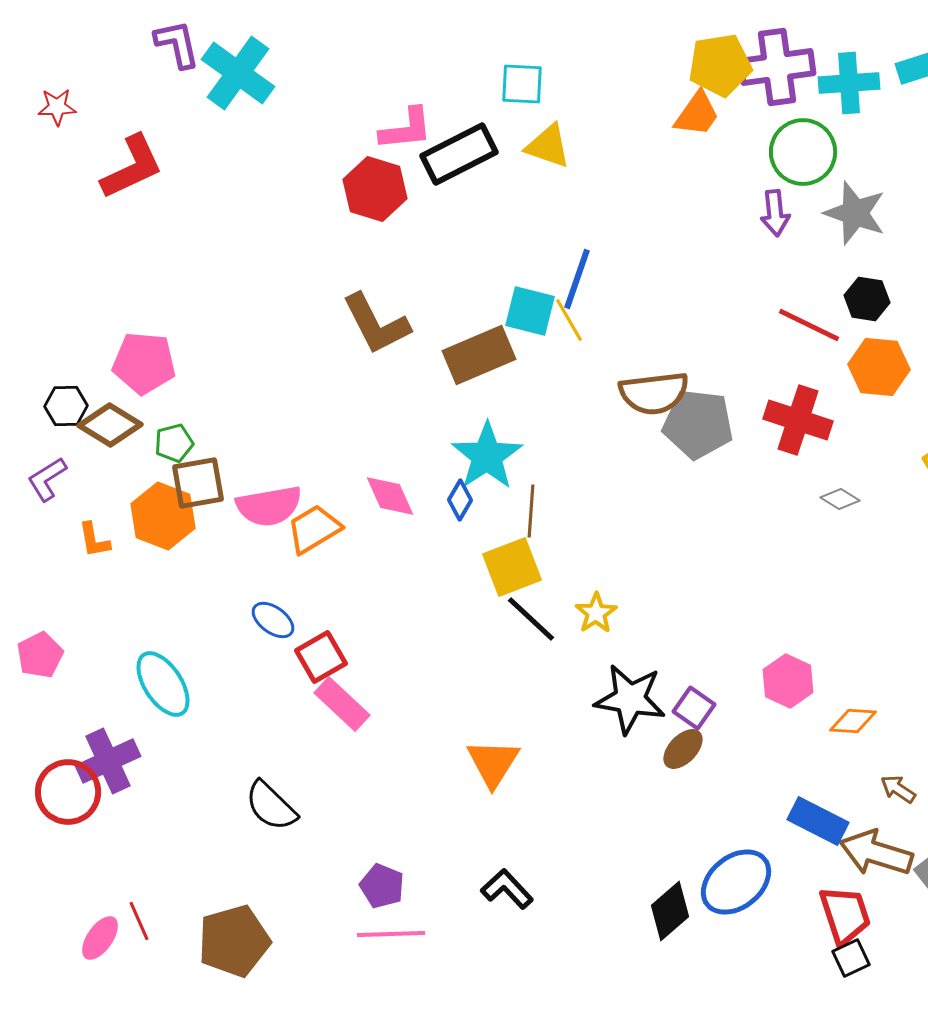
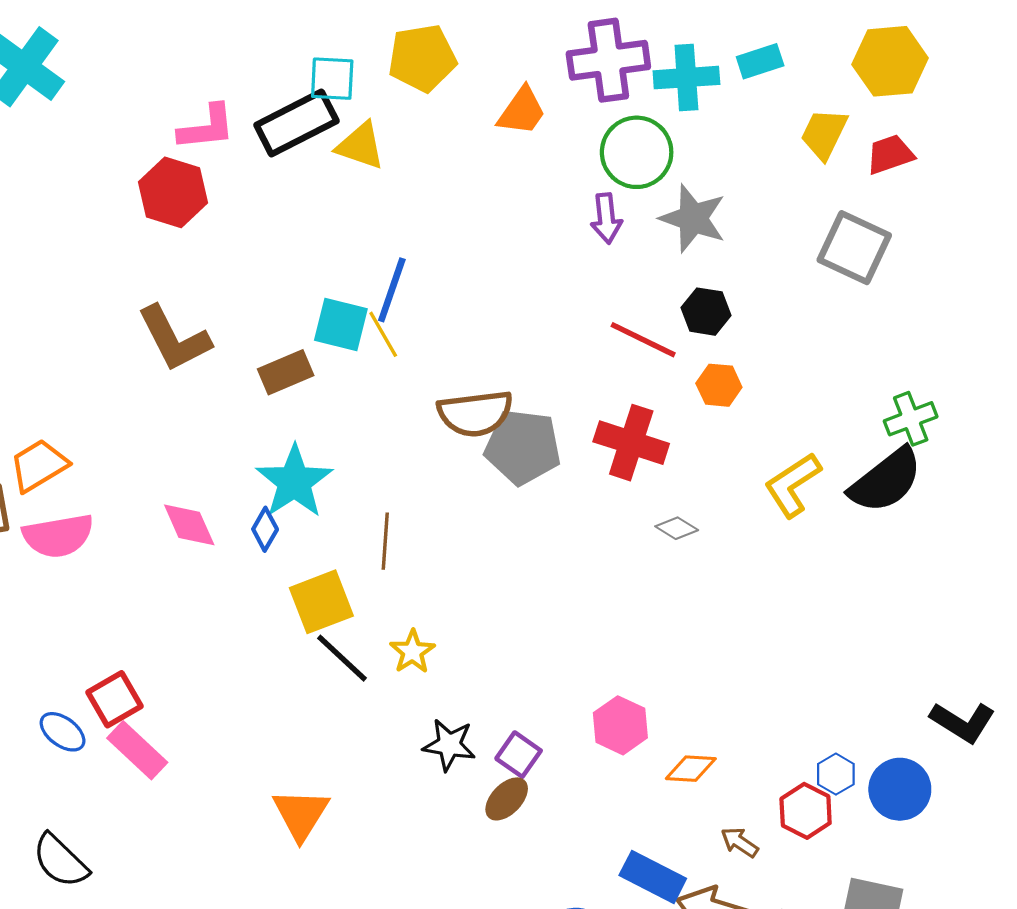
yellow pentagon: (720, 65) -> (422, 58), moved
black rectangle: (459, 154) -> (296, 123), moved
brown rectangle: (479, 355) -> (286, 372), size x0.7
orange hexagon: (879, 367) -> (719, 385), size x0.7
brown line: (531, 511) -> (385, 541), moved
orange trapezoid: (314, 529) -> (39, 465), moved
blue ellipse: (273, 620) -> (63, 732), moved
black star: (630, 699) -> (449, 745), size x0.7

